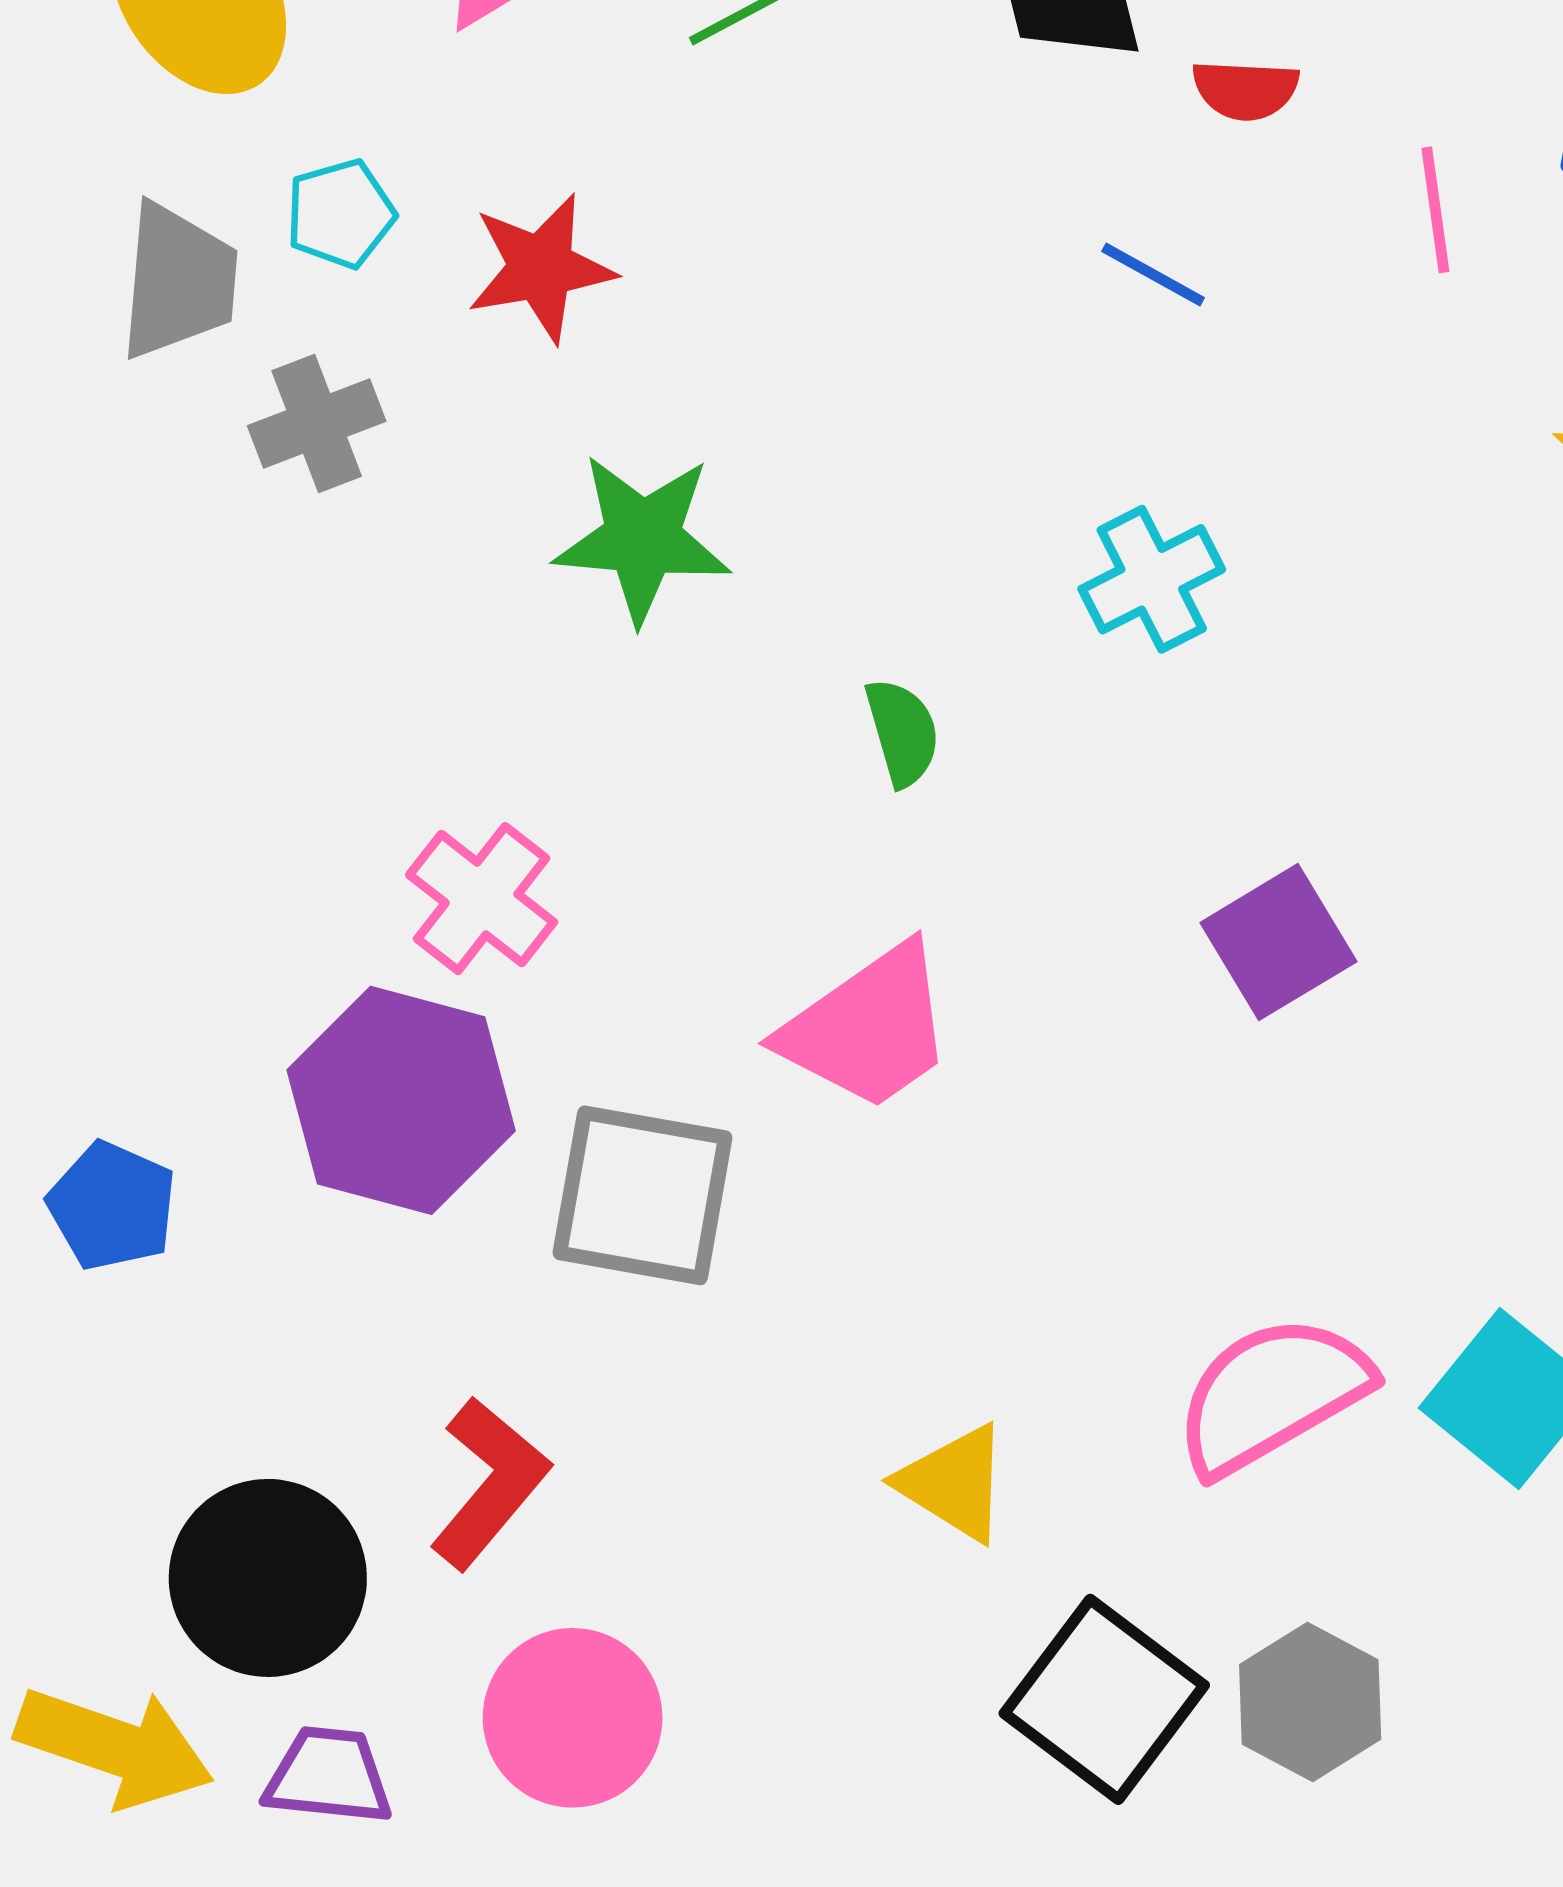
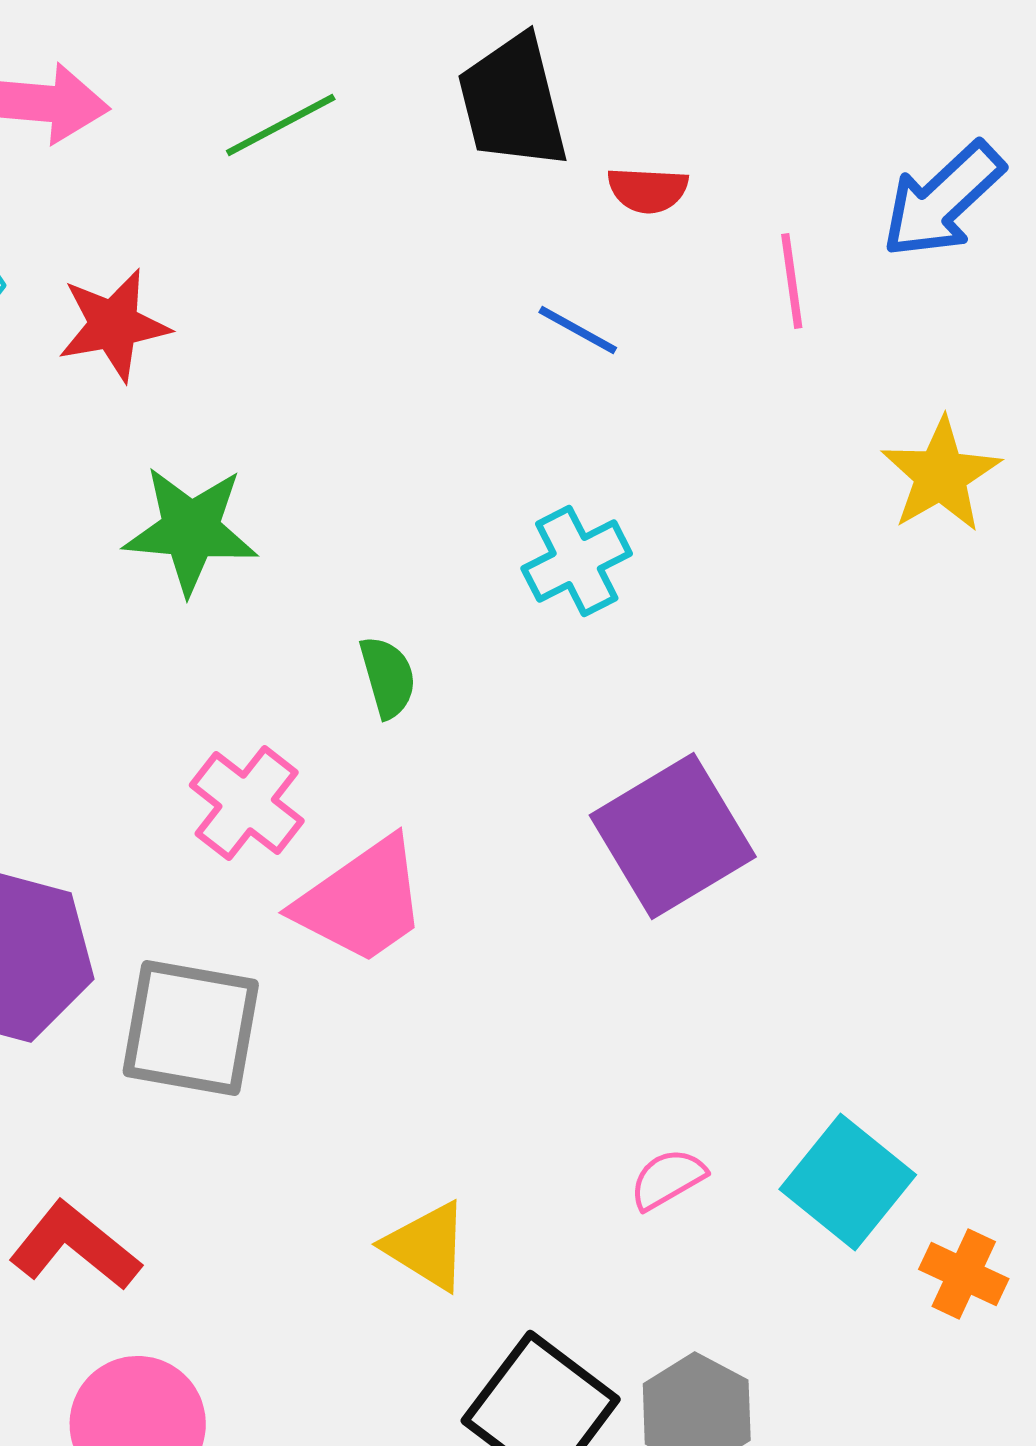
pink cross: (482, 899) -> (247, 803), moved
purple square: (1278, 942) -> (673, 836), size x1.4
pink semicircle: (1272, 1395) -> (668, 1179), size x0.5
red L-shape: (489, 1483) -> (75, 1246), turned -91

